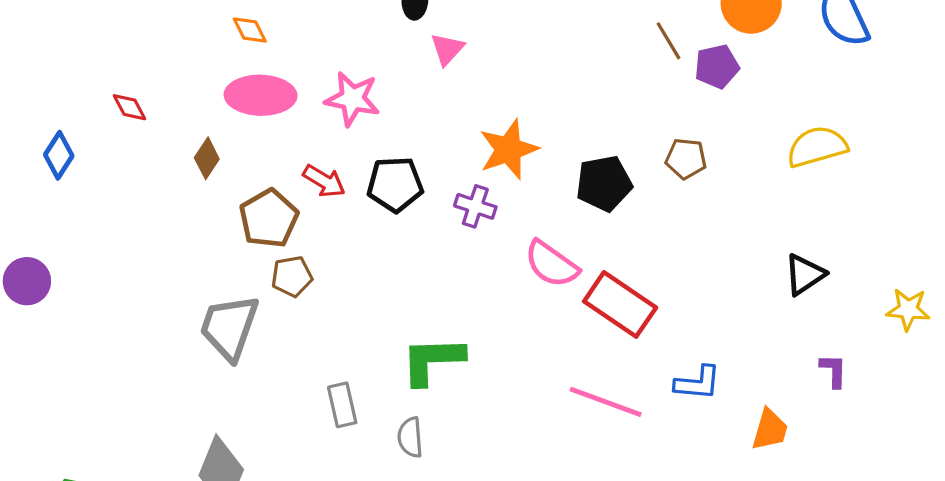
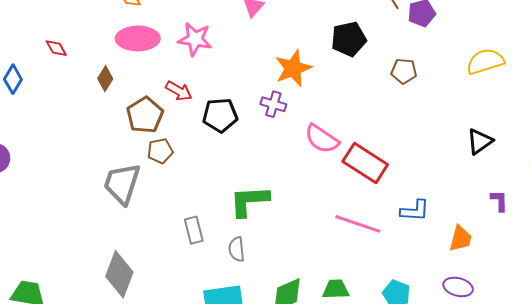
black pentagon: (604, 183) -> (349, 39), moved
black pentagon: (395, 184) -> (220, 115), moved

